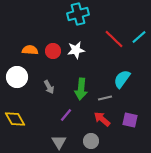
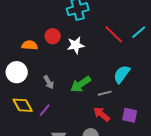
red circle: (53, 51) -> (53, 36), moved
green arrow: (81, 89) -> (81, 84), turned 50
purple line: (66, 115) -> (45, 110), moved
yellow diamond: (15, 119) -> (23, 105), moved

